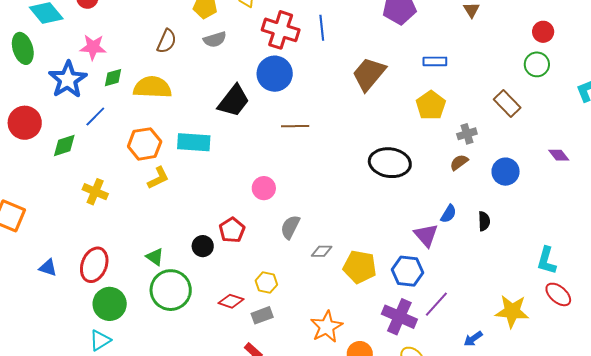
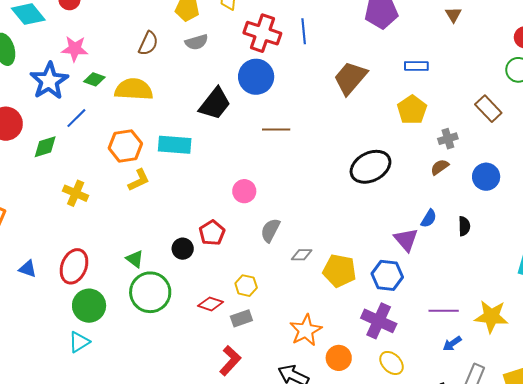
green diamond: (113, 78) -> (94, 79), turned 35
black ellipse: (390, 163) -> (370, 167), turned -36
purple line: (436, 304) -> (444, 311), moved, turned 48

